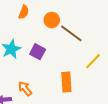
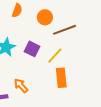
brown line: (71, 33) -> (65, 30), turned -55
yellow line: (93, 61) -> (55, 56), moved

